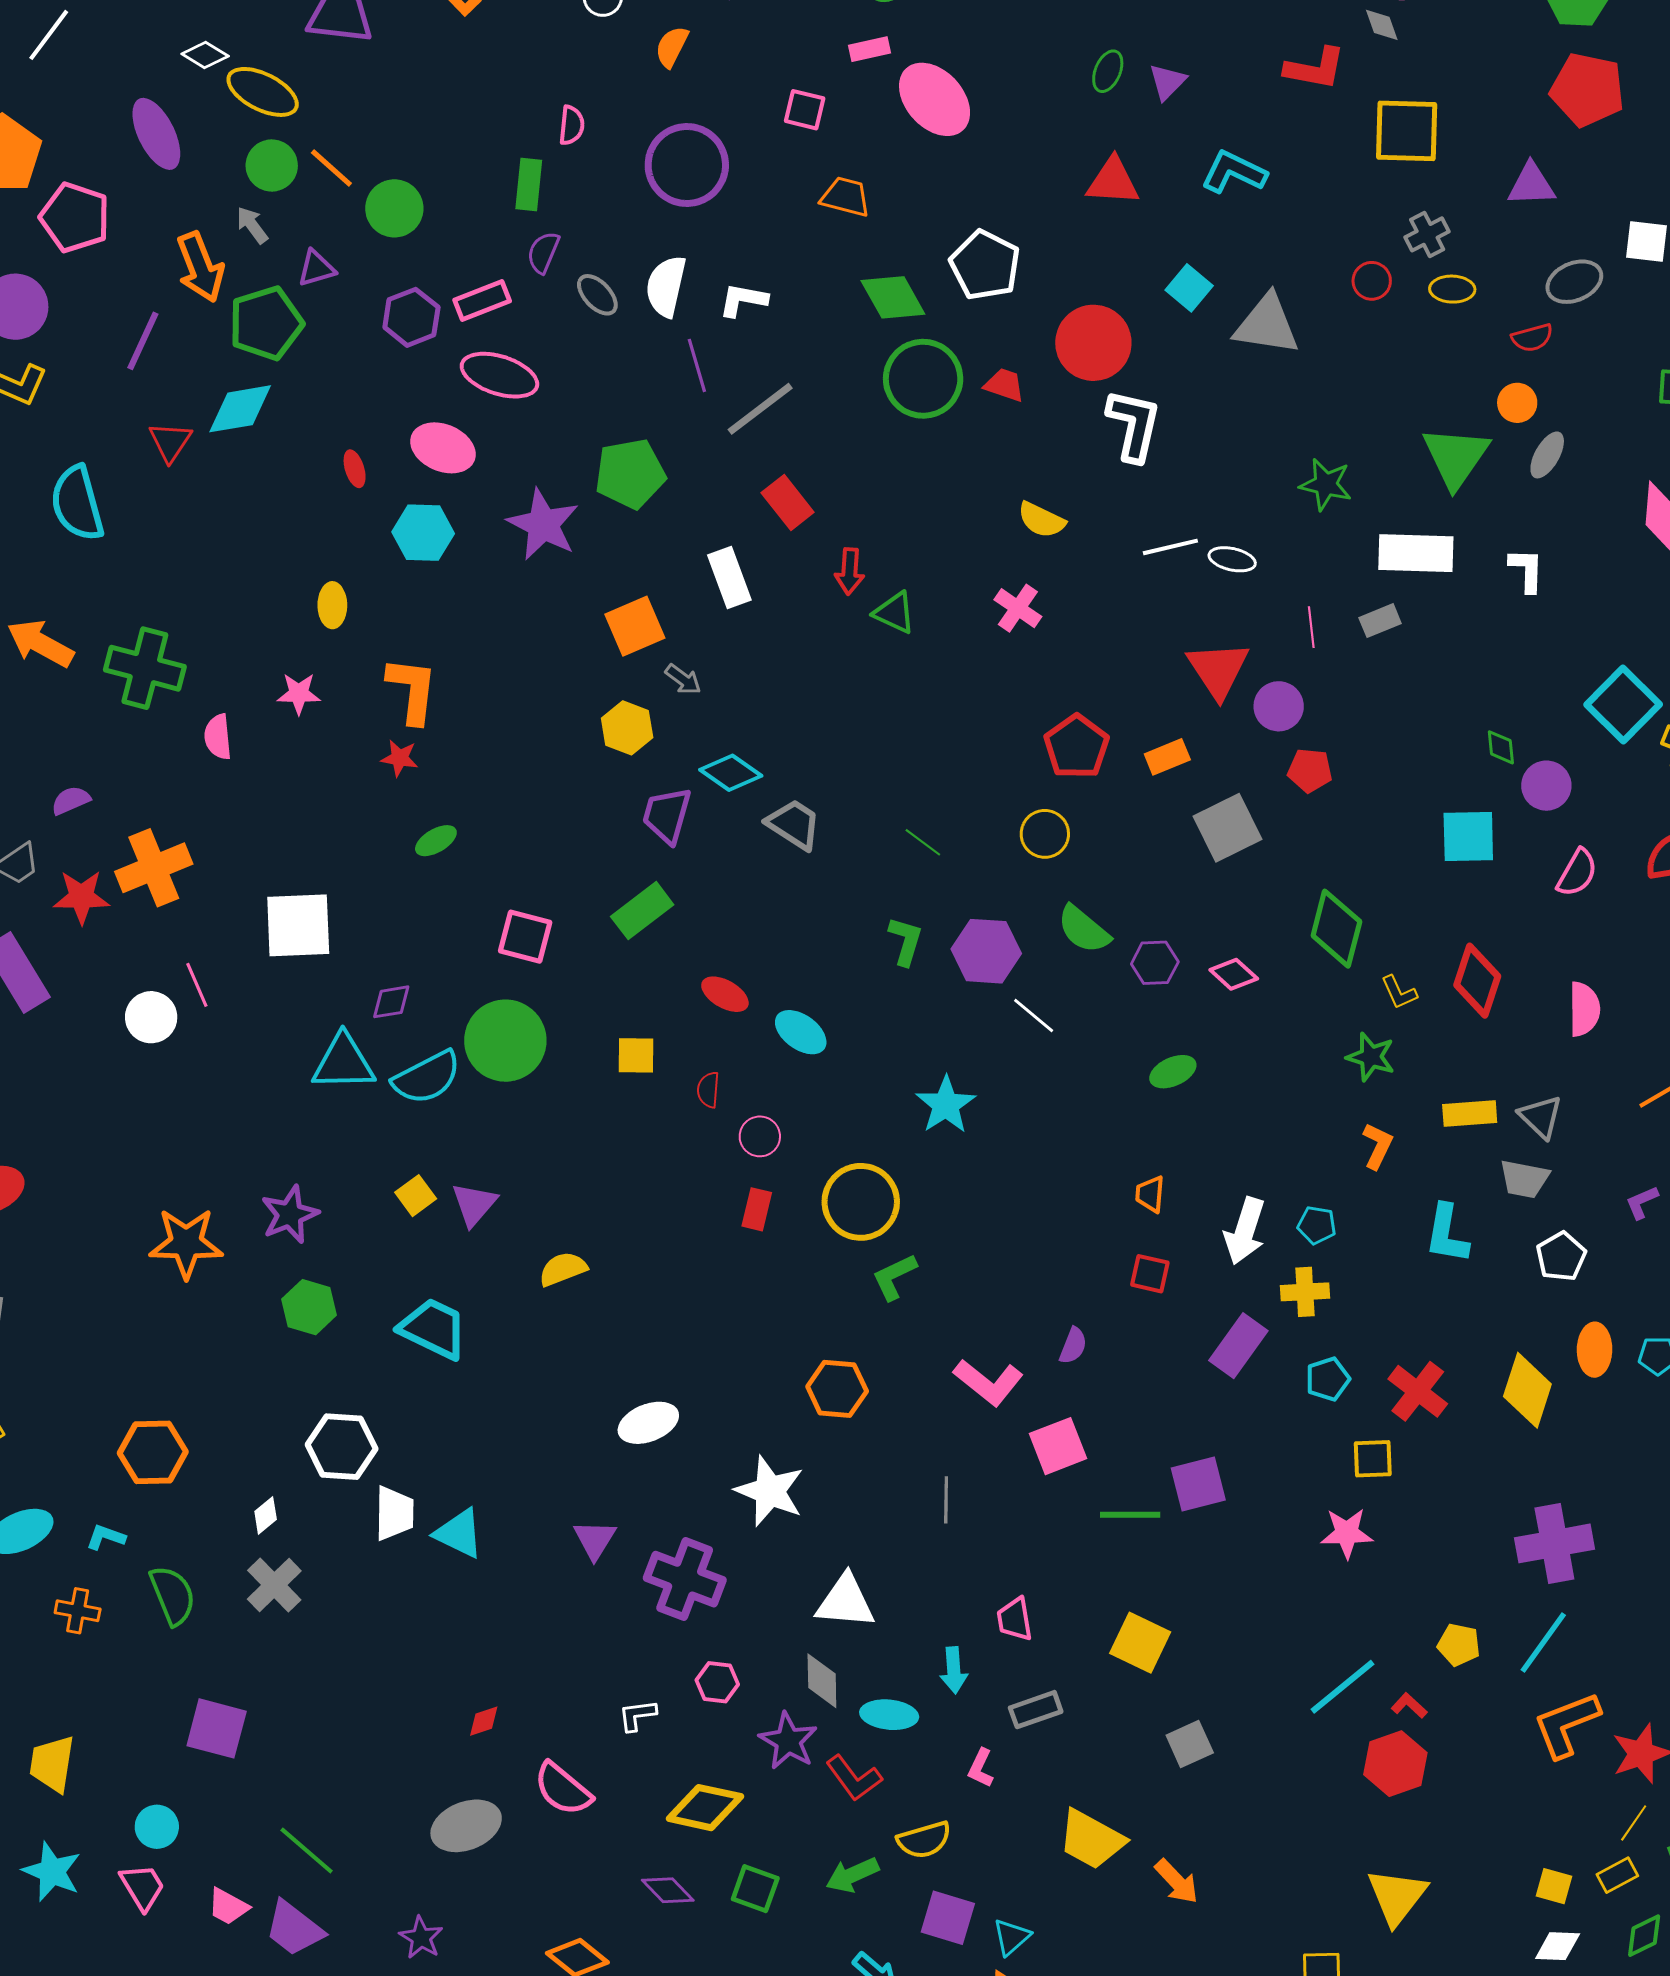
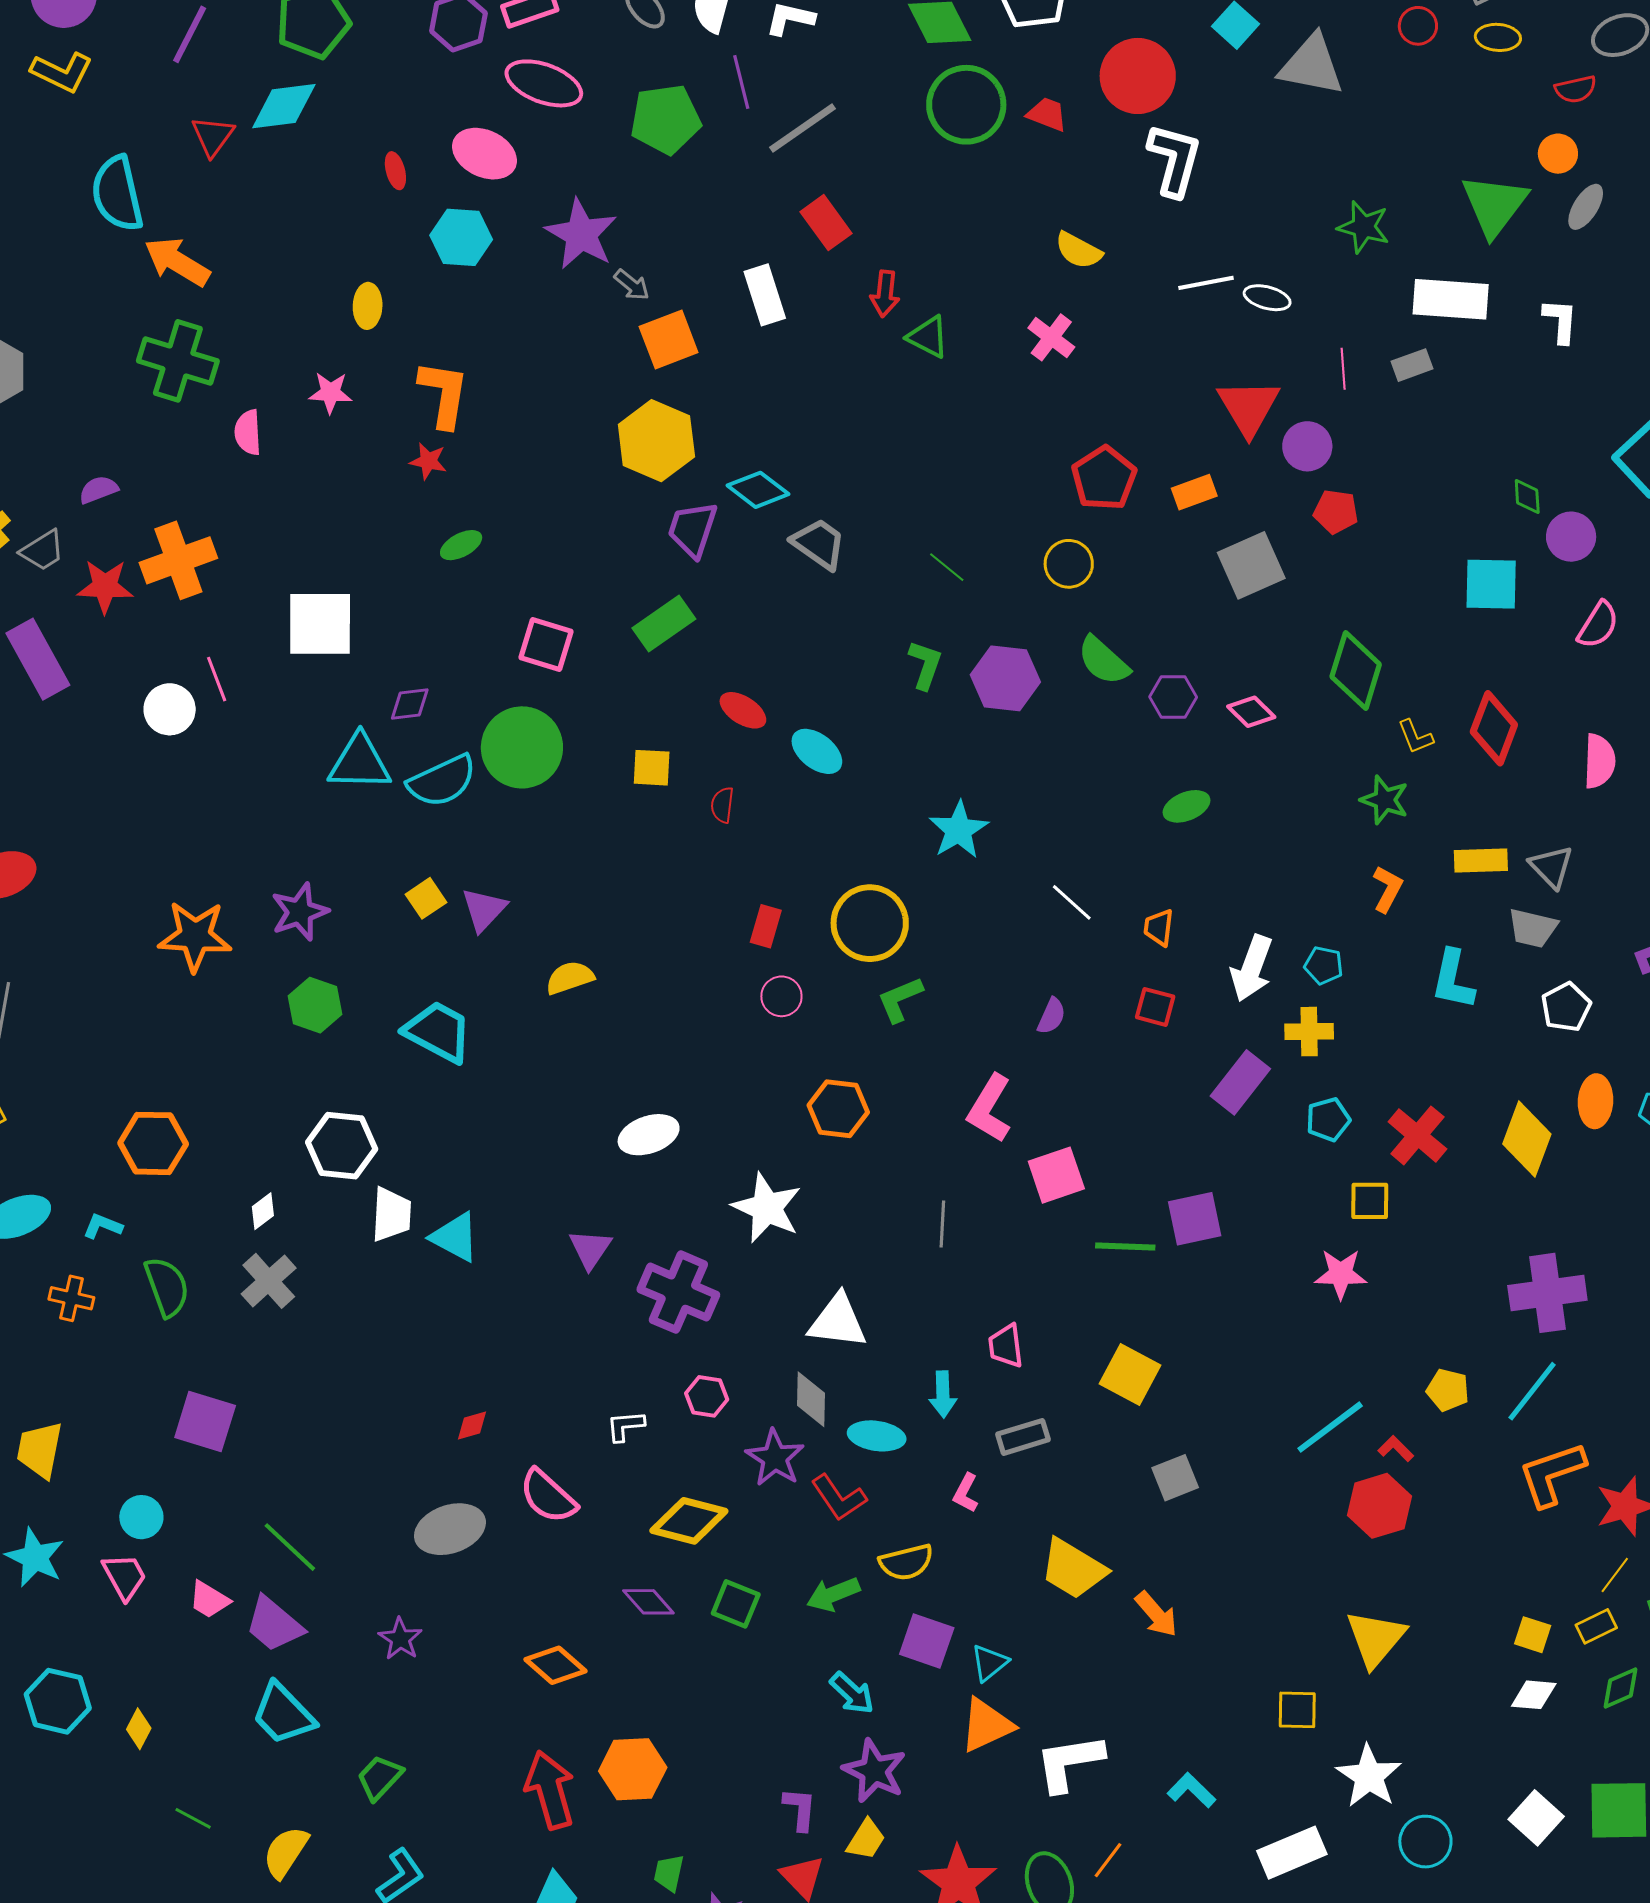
green pentagon: (630, 474) -> (666, 119), moved
orange arrow: (40, 643) -> (177, 262), moved
gray arrow: (683, 679) -> (632, 285), moved
yellow hexagon: (627, 728) -> (656, 441), size x1.5
white line: (1034, 1015) -> (1072, 902), moved
pink circle: (760, 1136) -> (781, 996), moved
purple semicircle: (1073, 1346) -> (1051, 1016), moved
pink L-shape: (988, 1382) -> (990, 1108), turned 80

